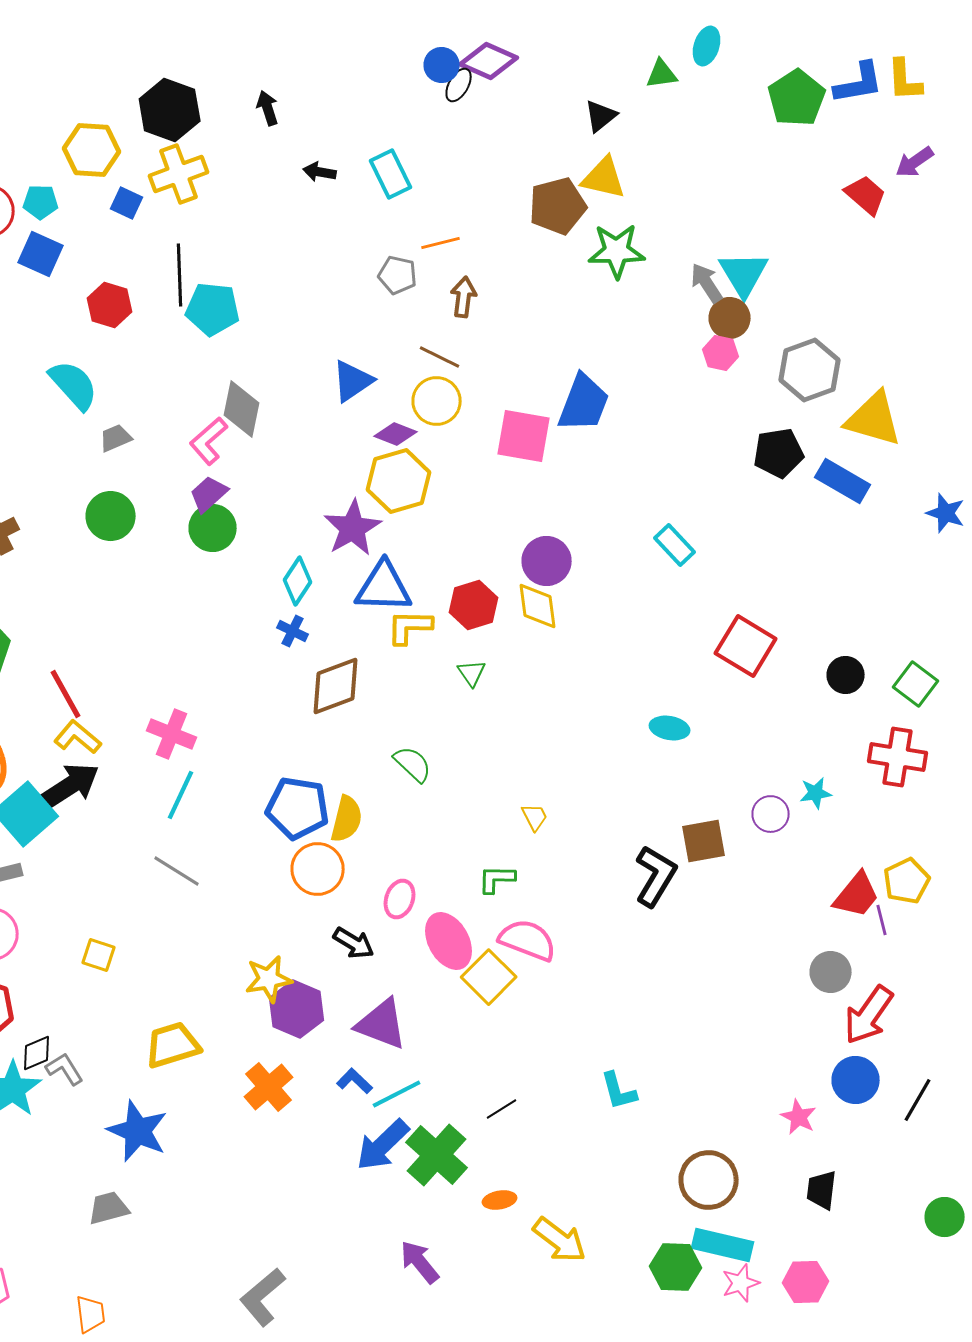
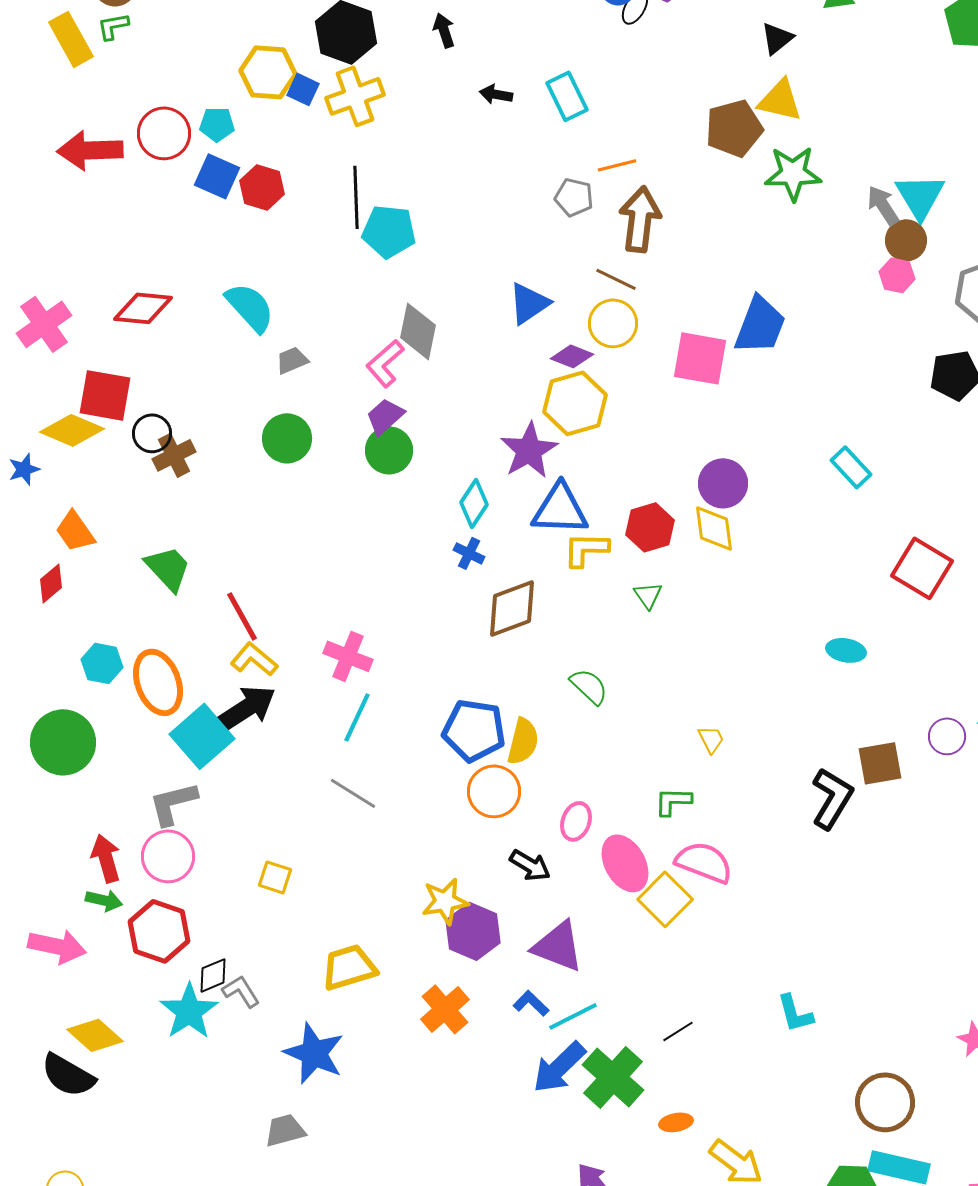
blue square: (127, 203) -> (303, 89), moved
brown arrow: (464, 297) -> (640, 219), size x1.6
red hexagon: (110, 305) -> (262, 187), moved

